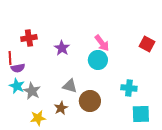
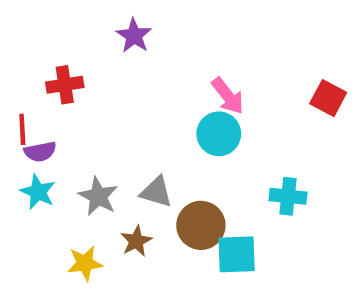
purple star: (62, 48) -> (134, 36), moved
gray star: (32, 91) -> (98, 196), moved
cyan square: (141, 114) -> (237, 254), moved

